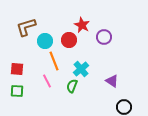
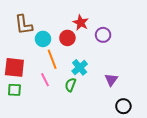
brown L-shape: (26, 27) -> (24, 25), turned -80
red square: (17, 69) -> (14, 67), size x1.5
purple triangle: (112, 81) -> (111, 80), turned 32

